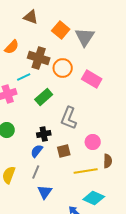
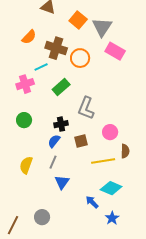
pink rectangle: (92, 79) -> (115, 51), moved

